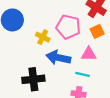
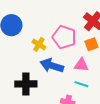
cyan line: (83, 74) -> (81, 84), moved

